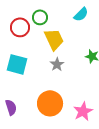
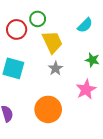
cyan semicircle: (81, 14) -> (85, 25), moved
pink star: (83, 111) -> (86, 89), moved

